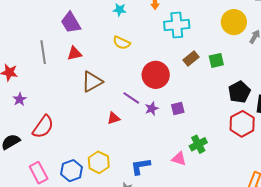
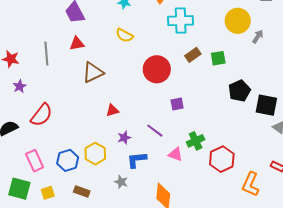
gray line: (43, 52) -> (46, 54), moved
purple line: (131, 98) -> (155, 131), moved
purple star: (152, 109) -> (124, 138), moved
red hexagon: (242, 124) -> (222, 159), moved

